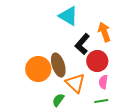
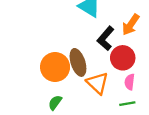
orange arrow: (104, 32) -> (131, 25), turned -126
green semicircle: (58, 100) -> (55, 103), moved

